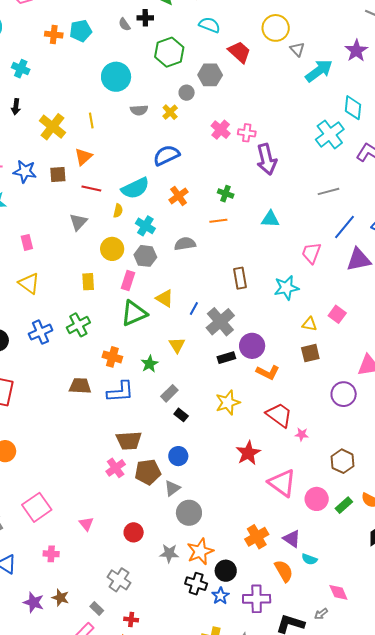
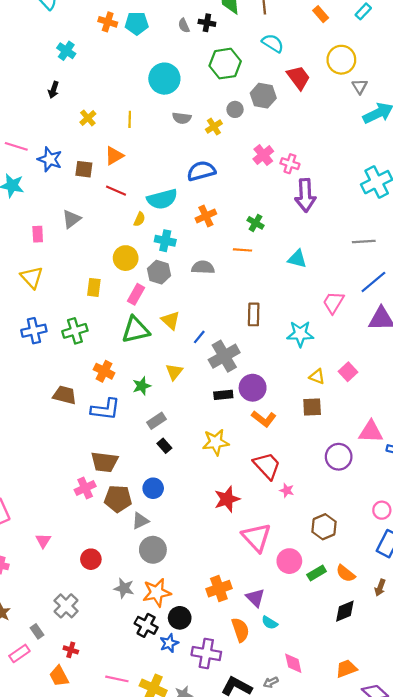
yellow cross: (52, 127) -> (88, 118), size x0.6
gray triangle: (78, 222) -> (71, 219), moved
cyan cross: (145, 226) -> (165, 241), turned -30

